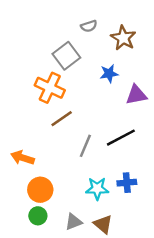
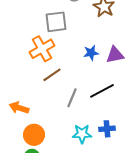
gray square: (66, 56) -> (56, 22), turned 30
blue star: (109, 74) -> (91, 53), moved
orange cross: (50, 88) -> (42, 49), turned 35

